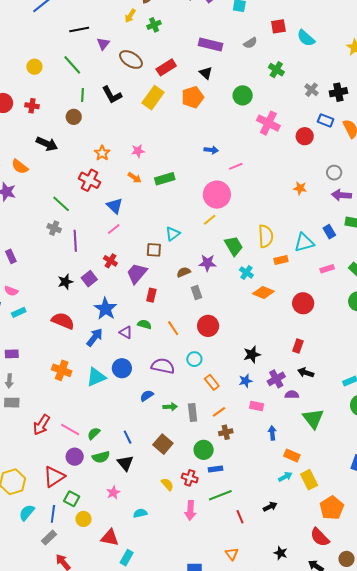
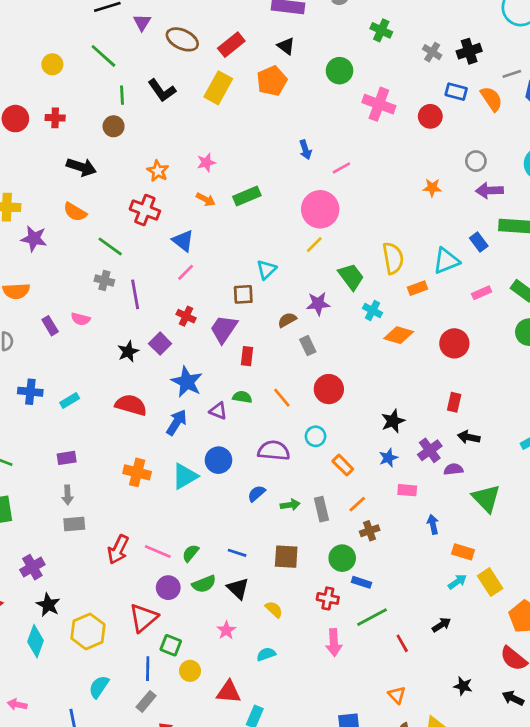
blue arrow: (211, 150) -> (305, 150), turned 72
orange semicircle: (20, 167) -> (75, 212), moved
pink semicircle: (11, 291) -> (81, 319), moved
blue line: (128, 437) -> (237, 553), turned -40
brown square: (163, 444) -> (286, 557), turned -30
blue rectangle: (216, 469) -> (361, 582), turned 32
yellow semicircle: (167, 484) -> (274, 609), moved
cyan semicircle: (27, 513) -> (99, 687), moved

